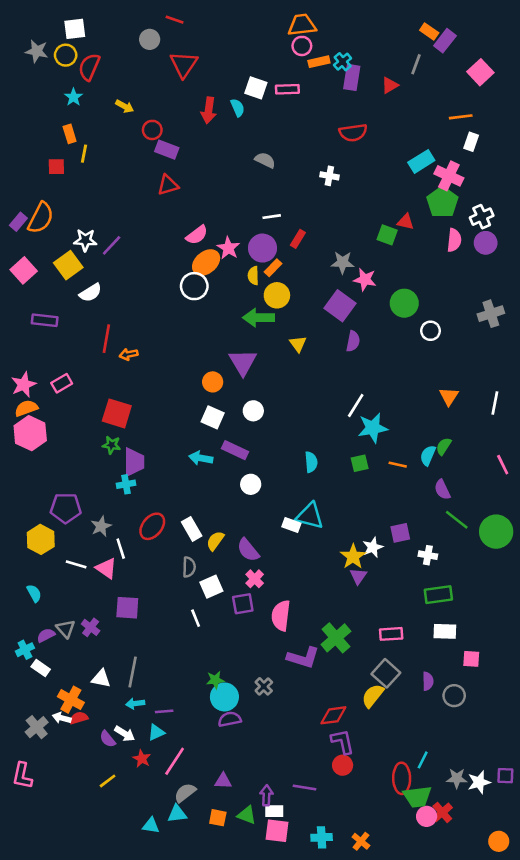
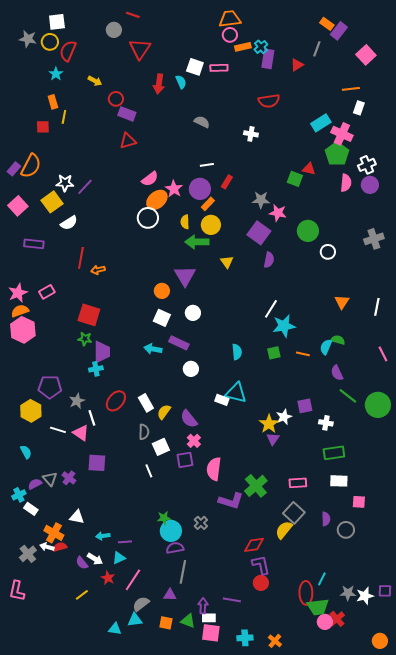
yellow semicircle: (253, 276) -> (185, 222), moved
green semicircle: (444, 446) -> (338, 340), turned 72
gray line: (133, 672) -> (183, 572), moved

